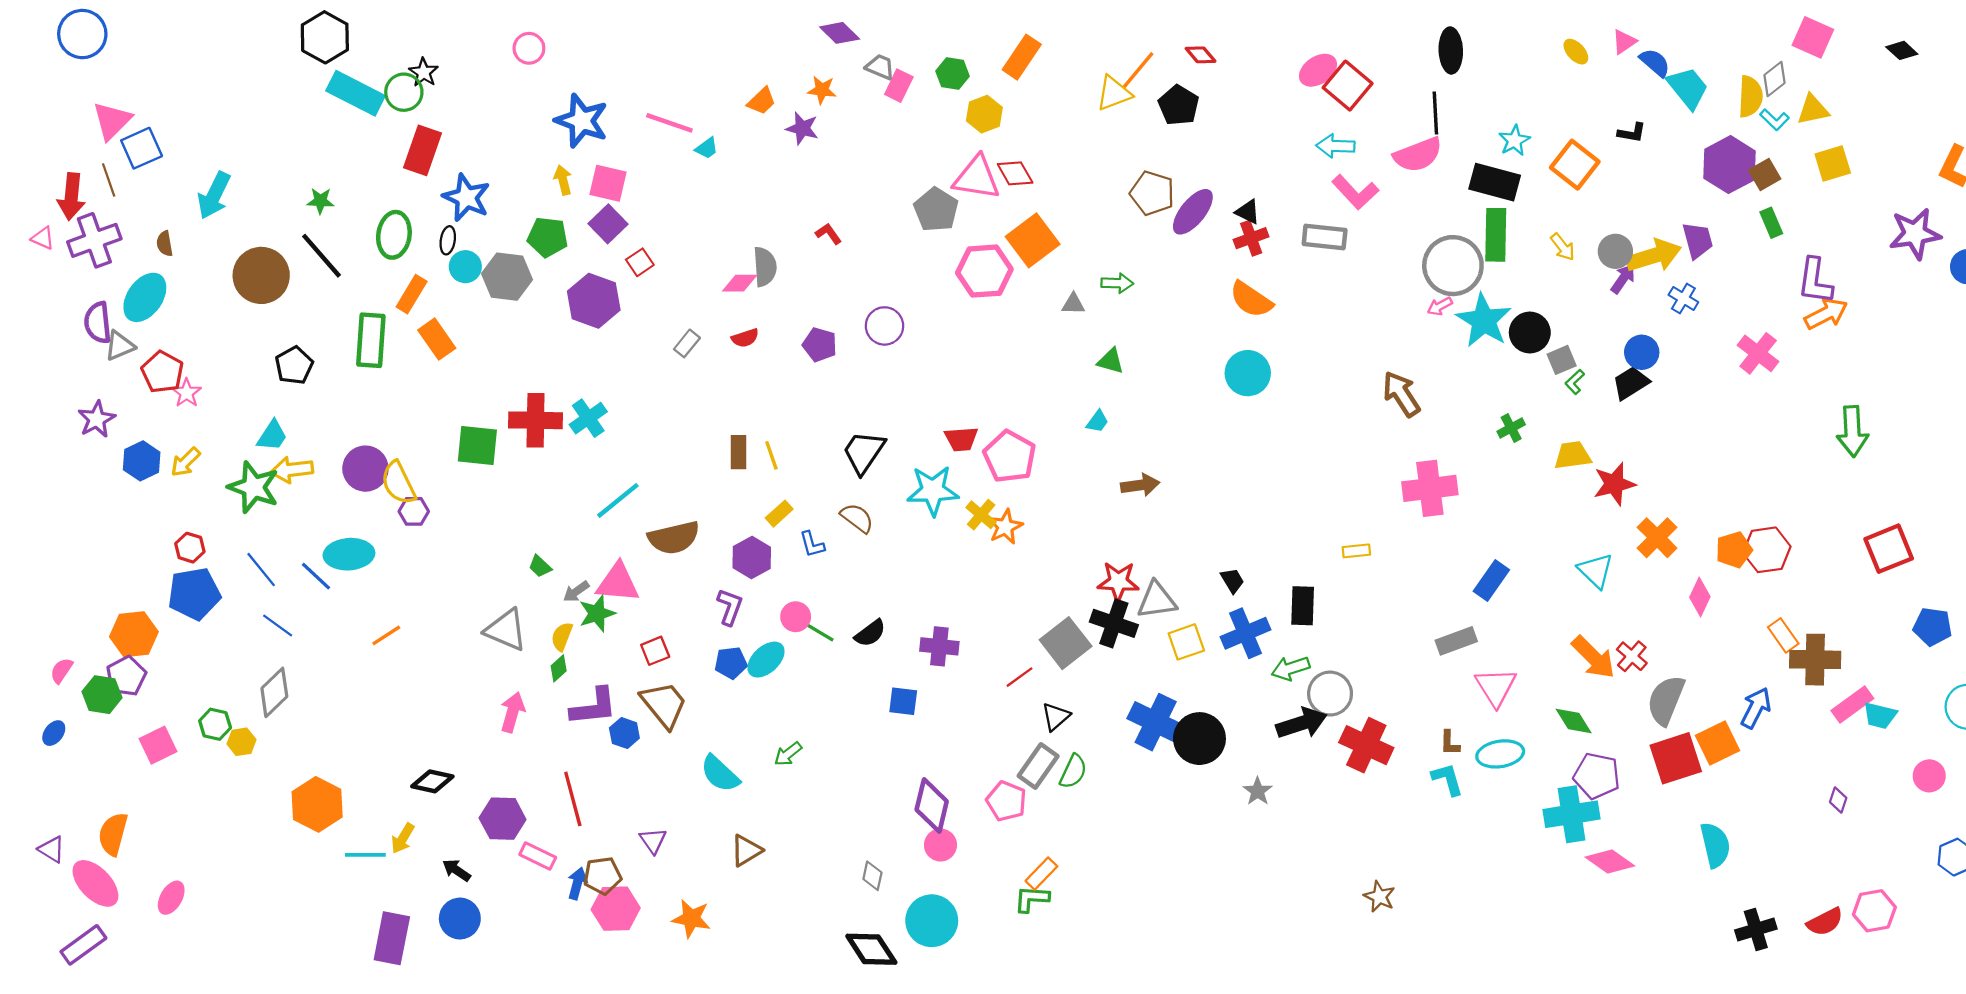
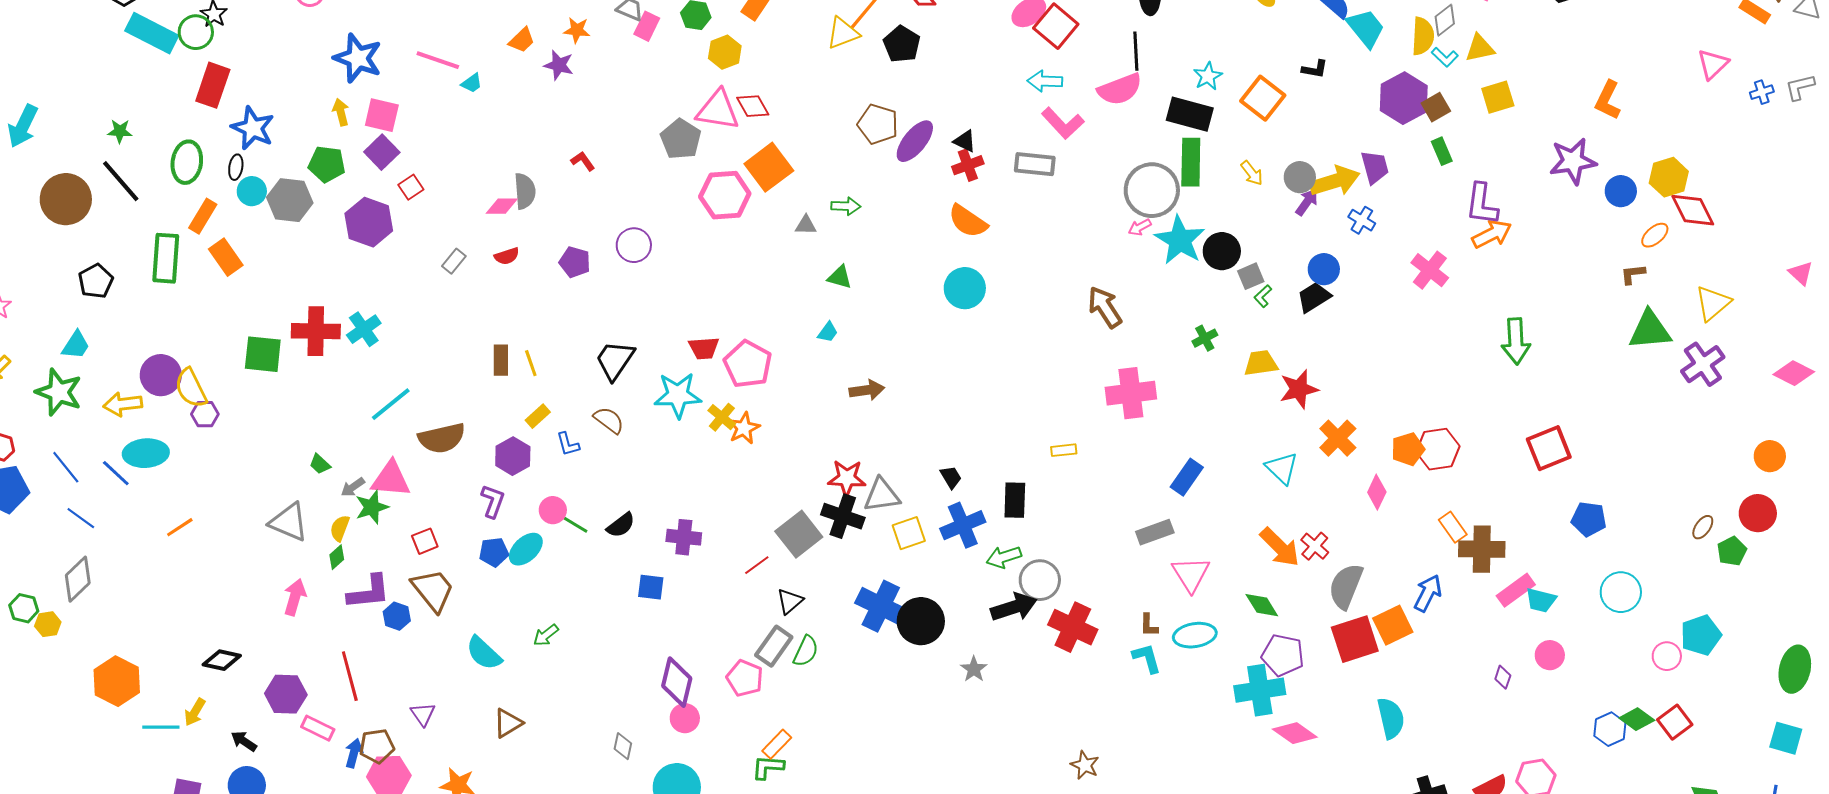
yellow arrow: (292, 470) -> (123, 404), moved
pink circle: (1929, 776) -> (1550, 655), moved

